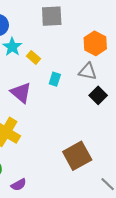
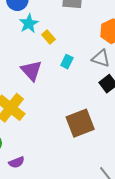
brown square: (77, 156) -> (80, 123), moved

